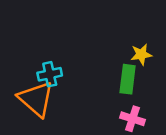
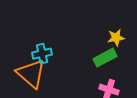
green rectangle: (128, 79) -> (105, 58), turned 55

